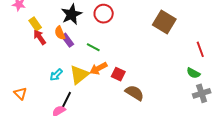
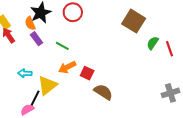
orange semicircle: (60, 33) -> (30, 23), moved
green semicircle: (193, 73) -> (153, 43), moved, turned 96
cyan arrow: (56, 75) -> (25, 73), turned 48
yellow triangle: (79, 75) -> (47, 85), moved

